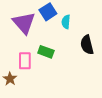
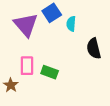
green rectangle: (46, 52) -> (50, 72), moved

